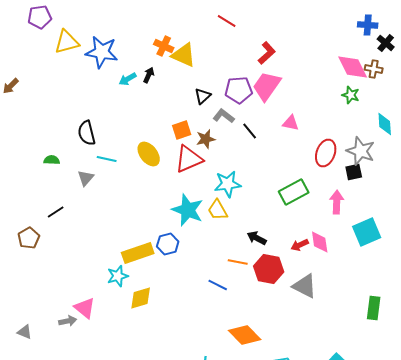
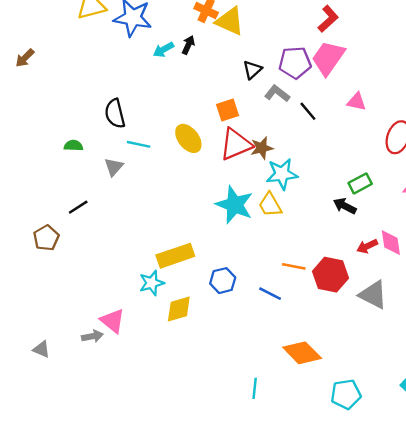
brown star: (206, 139) -> (262, 148), moved
green rectangle: (294, 192) -> (360, 183), size x0.7
black arrow: (257, 238) -> (345, 206), moved
blue hexagon: (168, 244) -> (223, 281), moved

